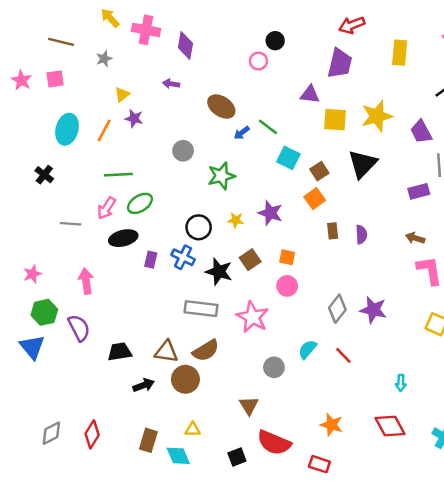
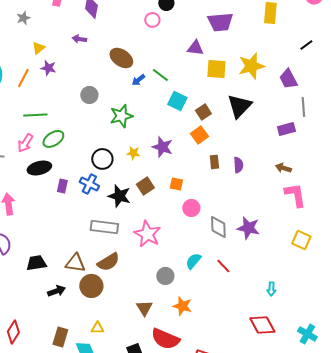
purple trapezoid: (340, 63) -> (220, 22), turned 72
pink circle: (287, 286) -> (191, 208), moved
gray diamond: (337, 309) -> (218, 227), turned -40
orange star: (331, 425) -> (182, 306), moved

